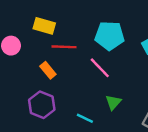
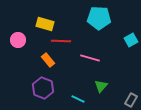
cyan pentagon: (110, 36) -> (99, 18), moved
pink line: (100, 68) -> (90, 58), turned -30

